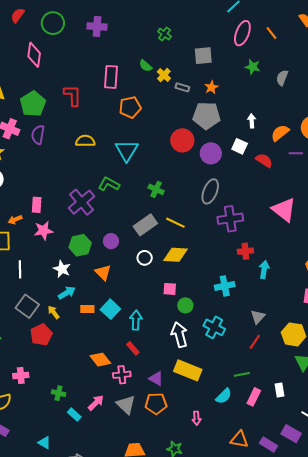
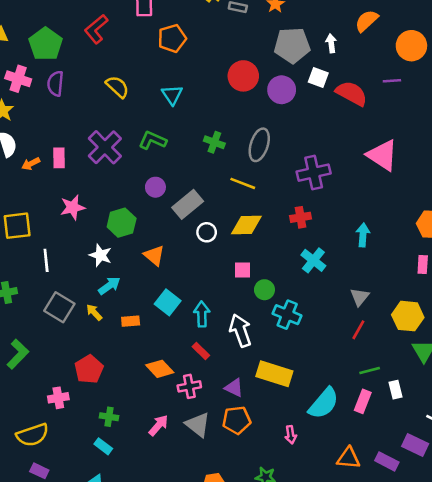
red L-shape: (73, 95) -> (96, 29), turned -125
gray pentagon: (206, 116) -> (292, 45), moved
orange semicircle: (280, 133) -> (367, 21), moved
yellow semicircle: (85, 141) -> (117, 87), turned 48
cyan triangle: (127, 150) -> (172, 95), size x0.7
red semicircle: (264, 160) -> (352, 93), size x1.4
gray ellipse: (210, 191) -> (259, 145), moved
purple cross: (82, 202) -> (105, 147), moved
pink rectangle: (37, 205) -> (59, 158), moved
orange arrow: (15, 220) -> (31, 164), moved
gray rectangle: (145, 225) -> (188, 204), moved
purple circle: (111, 241) -> (155, 187), moved
red cross: (245, 251) -> (301, 217), moved
cyan cross: (225, 286) -> (313, 260), turned -36
orange rectangle: (87, 309) -> (131, 321), moved
cyan cross: (214, 327) -> (287, 315), moved
red pentagon: (41, 335) -> (89, 369), moved
white arrow: (179, 335) -> (240, 331), moved
green line: (242, 374) -> (370, 370), moved
cyan semicircle: (224, 396) -> (324, 403), size x1.5
cyan rectangle: (74, 415) -> (103, 446), moved

